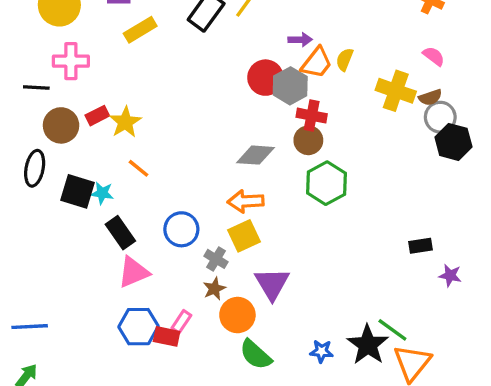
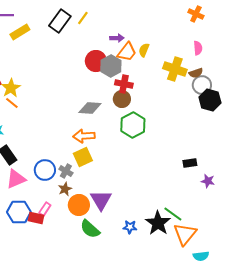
pink semicircle: (434, 56) -> (198, 48), turned 48
orange line: (139, 168) -> (12, 103), moved
blue circle: (181, 229) -> (45, 170), moved
purple triangle: (272, 284) -> (101, 200), moved

